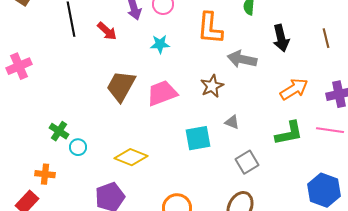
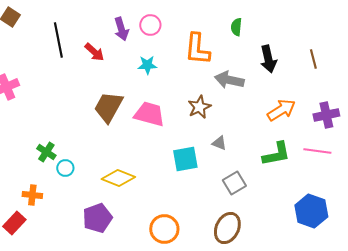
pink trapezoid: (162, 93) -> (149, 114), turned 36

